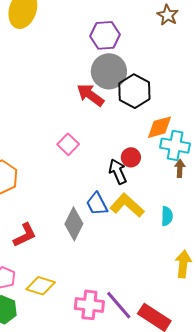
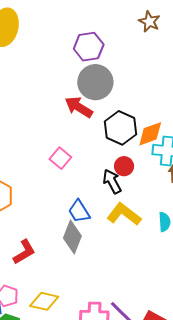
black hexagon: (134, 91) -> (120, 128), moved
blue trapezoid: (97, 204) -> (79, 211), moved

